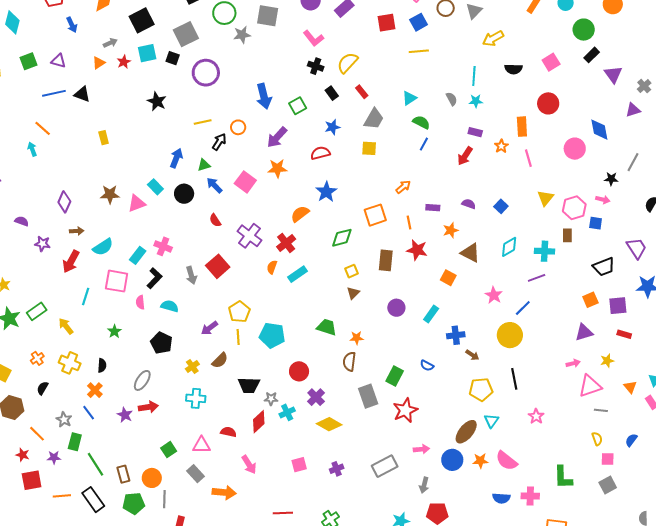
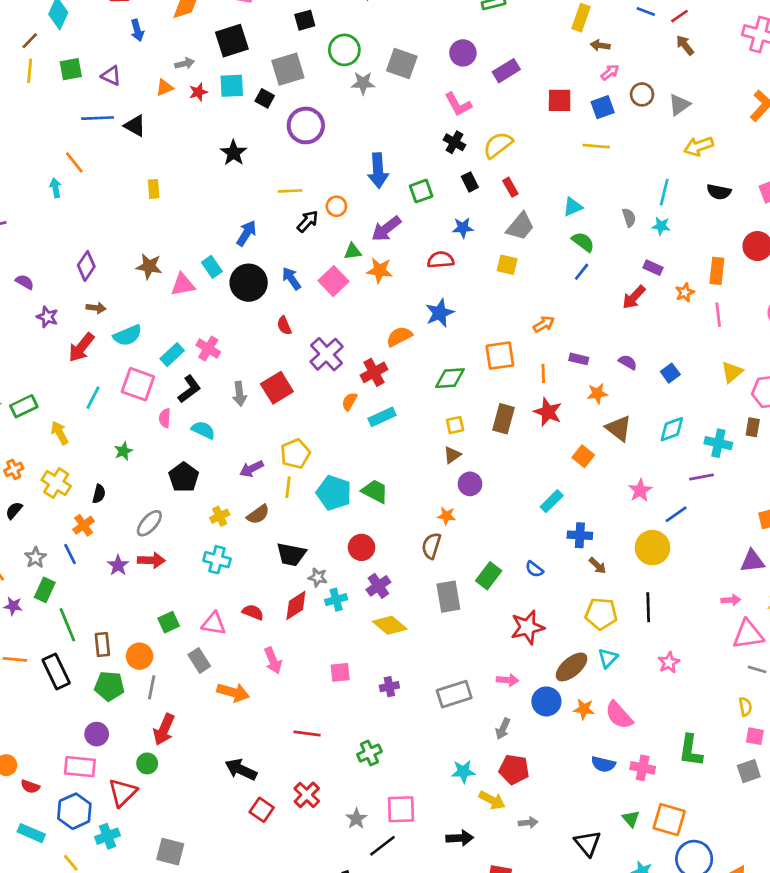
green triangle: (204, 165) -> (353, 251), moved
black circle: (184, 194) -> (249, 283), size x1.4
purple circle: (396, 308) -> (470, 484), moved
green trapezoid: (327, 327) -> (375, 491), moved
red star: (405, 410) -> (527, 627), moved

